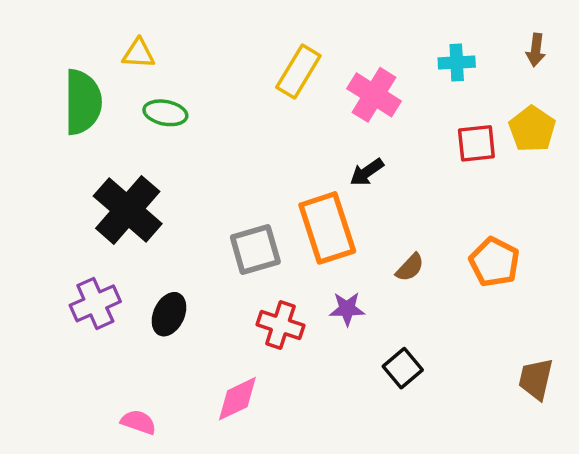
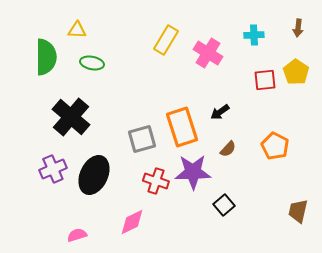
black arrow: (367, 172) -> (220, 112), moved
purple star: (347, 309) -> (193, 172), size x1.8
black ellipse: (169, 314) -> (94, 175), size x1.6
pink semicircle: (138, 422) -> (77, 235), turned -36

